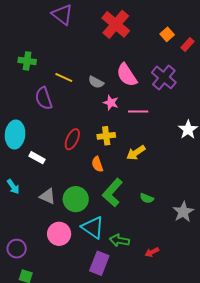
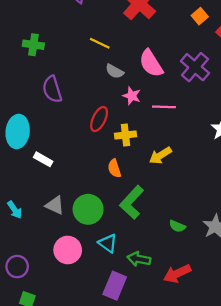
yellow line: (64, 78) -> (100, 43), moved
red ellipse: (72, 139) -> (99, 119), moved
cyan arrow: (13, 187) -> (15, 210), moved
green semicircle: (147, 198) -> (177, 226), moved
cyan triangle: (93, 227) -> (108, 243), size x0.7
red arrow: (152, 252) -> (177, 274), size x1.6

